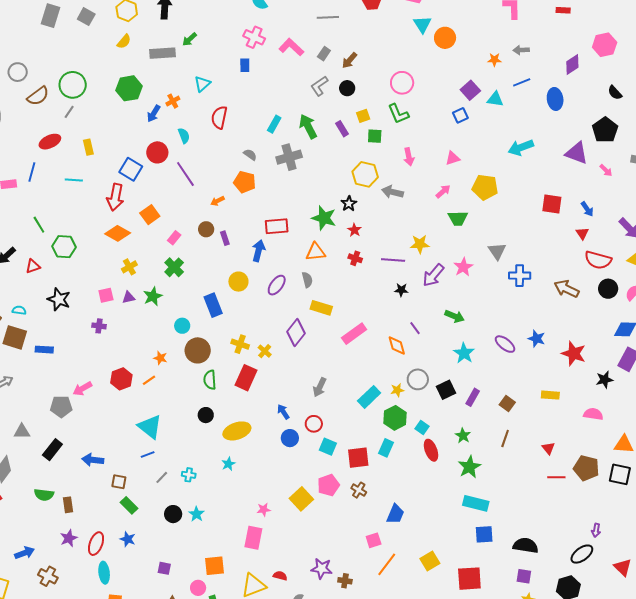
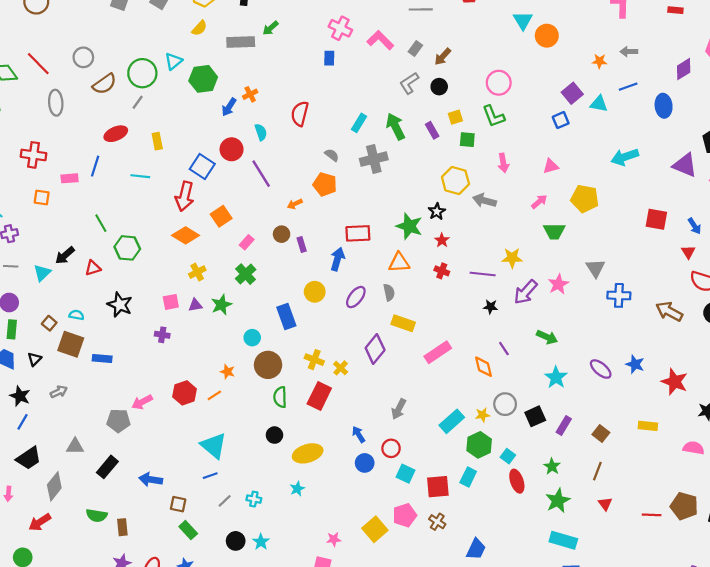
cyan triangle: (202, 84) -> (173, 61), moved
red triangle: (548, 448) -> (605, 504), moved

